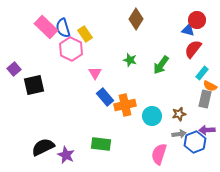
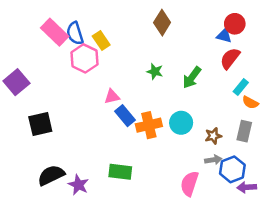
purple square: (14, 69) -> (16, 82), size x1.5
pink triangle: (95, 73) -> (112, 97), moved, turned 48
black square: (34, 85) -> (40, 124), moved
gray rectangle: (205, 99) -> (244, 131), moved
cyan circle: (152, 116) -> (181, 123), moved
purple arrow: (207, 130) -> (247, 187), moved

